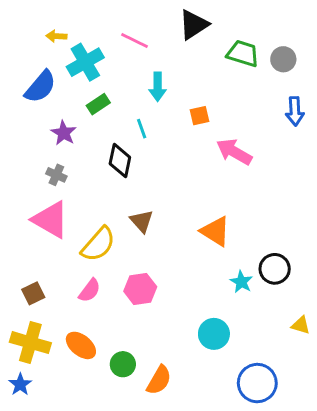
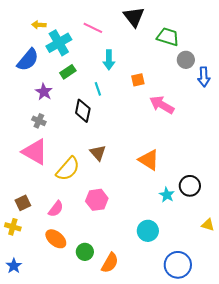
black triangle: (194, 25) -> (134, 17), turned -35
gray circle: (283, 59) -> (186, 60), moved
pink semicircle: (90, 291) -> (56, 209), moved
yellow cross: (30, 343) -> (13, 227), moved, size x0.6

